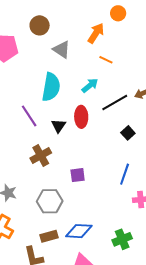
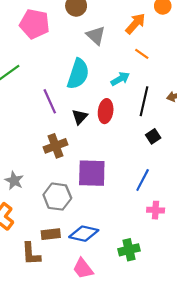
black line: (115, 102) -> (144, 101), turned -56
purple square: (78, 175) -> (92, 173), size x1.8

